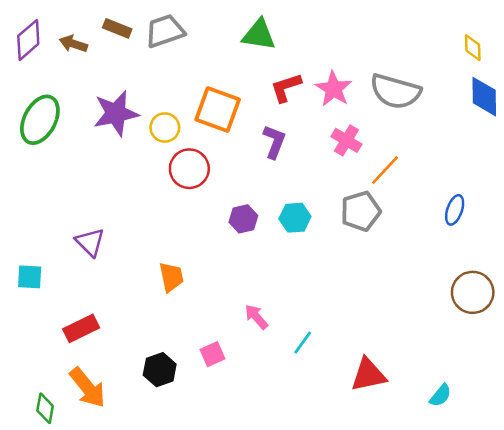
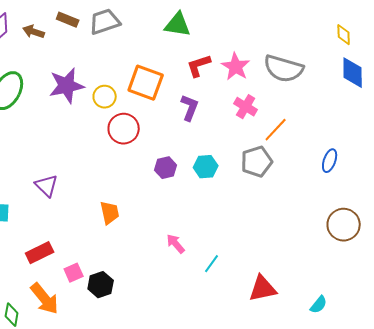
pink square: (213, 354) -> (74, 273), moved

